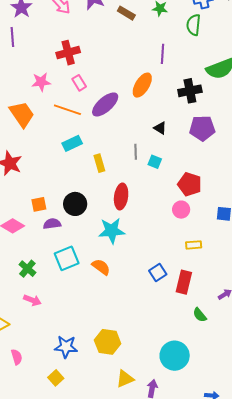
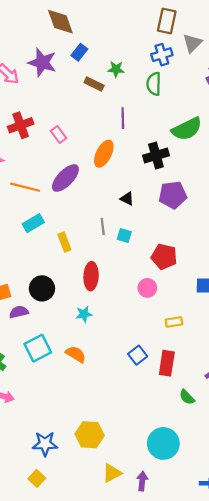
brown rectangle: (126, 13) -> (94, 84), moved
pink rectangle: (79, 83) -> (59, 134), moved
pink circle: (181, 210) -> (147, 288), moved
cyan star: (112, 231) -> (84, 314), size x0.6

